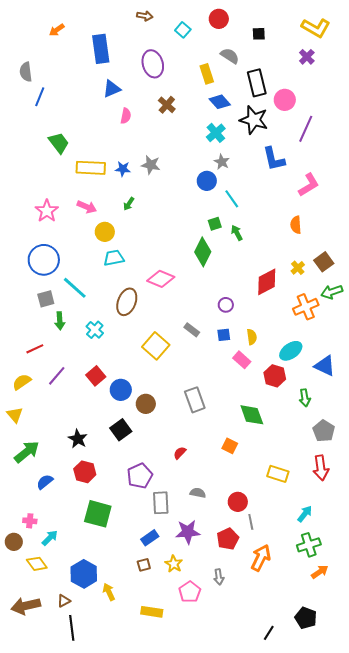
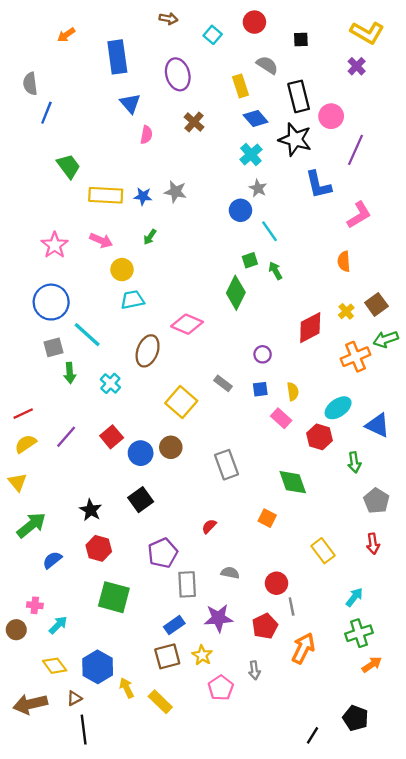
blue triangle: (112, 89) -> (130, 103), turned -48
red line: (35, 349) -> (23, 414), moved
brown circle: (146, 404) -> (171, 447), moved
red arrow: (321, 468) -> (373, 544), size x0.7
yellow rectangle: (278, 474) -> (323, 551), turned 35
yellow diamond: (37, 564) -> (55, 666), moved
brown square: (144, 565) -> (167, 656), size x1.6
yellow rectangle: (152, 612) -> (160, 702), moved, turned 35

